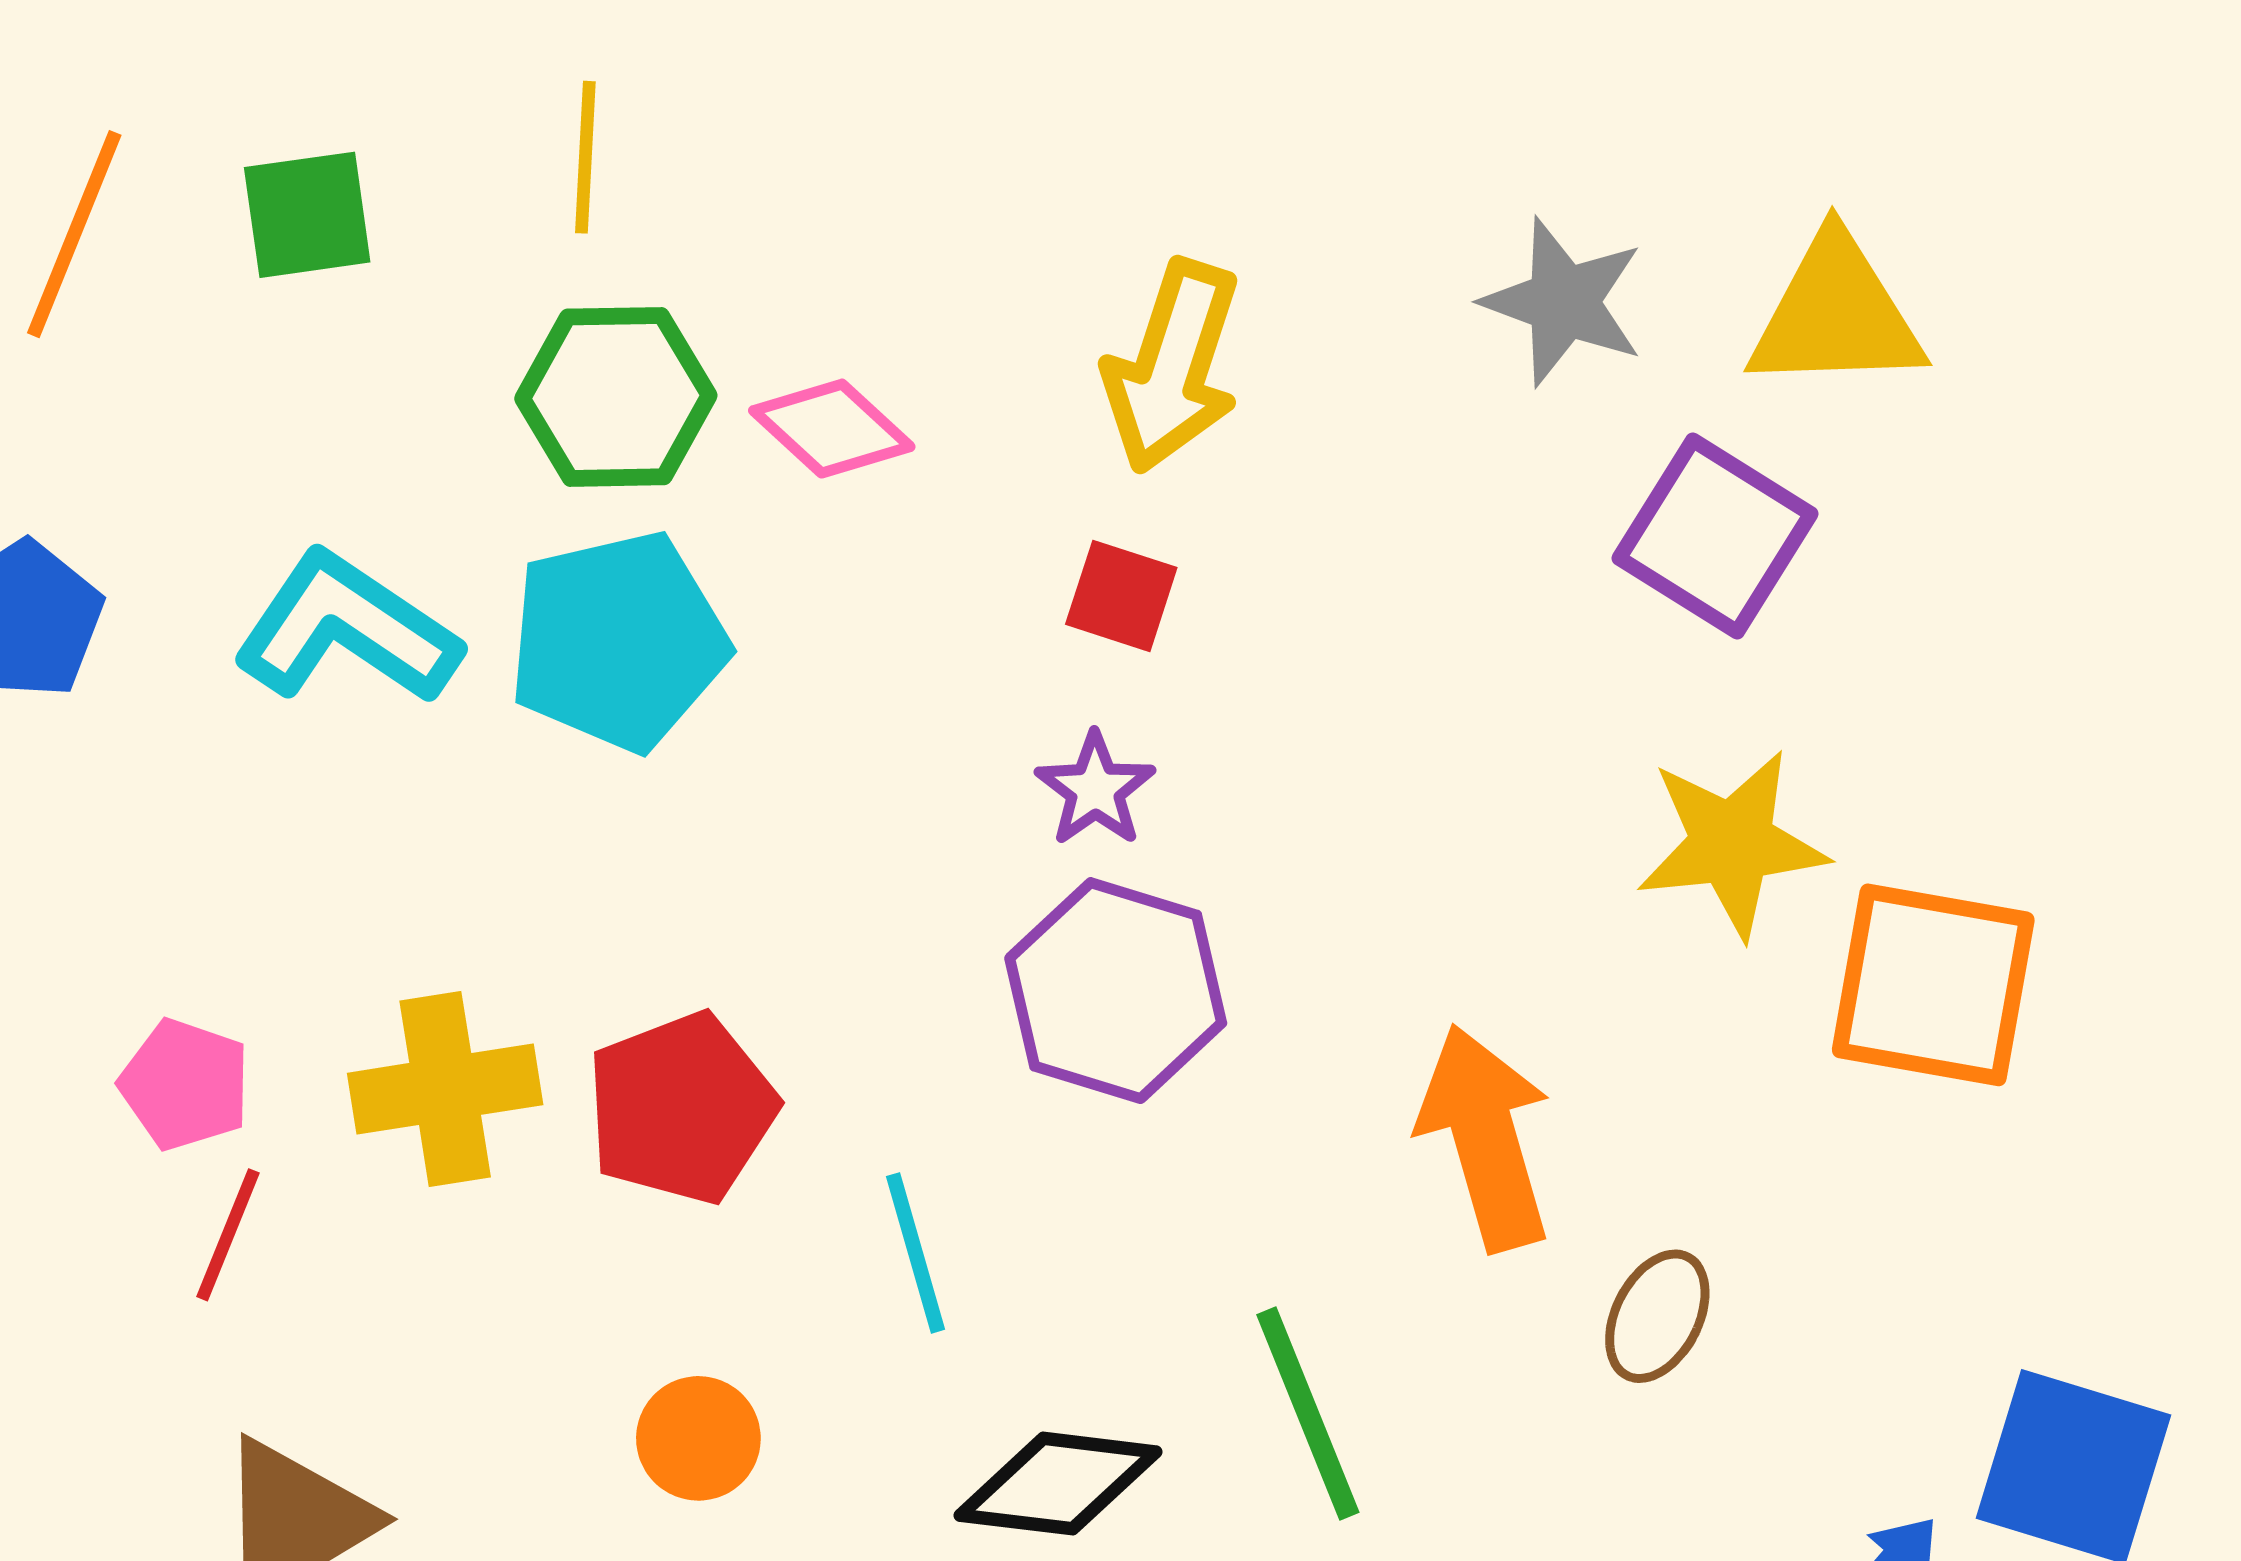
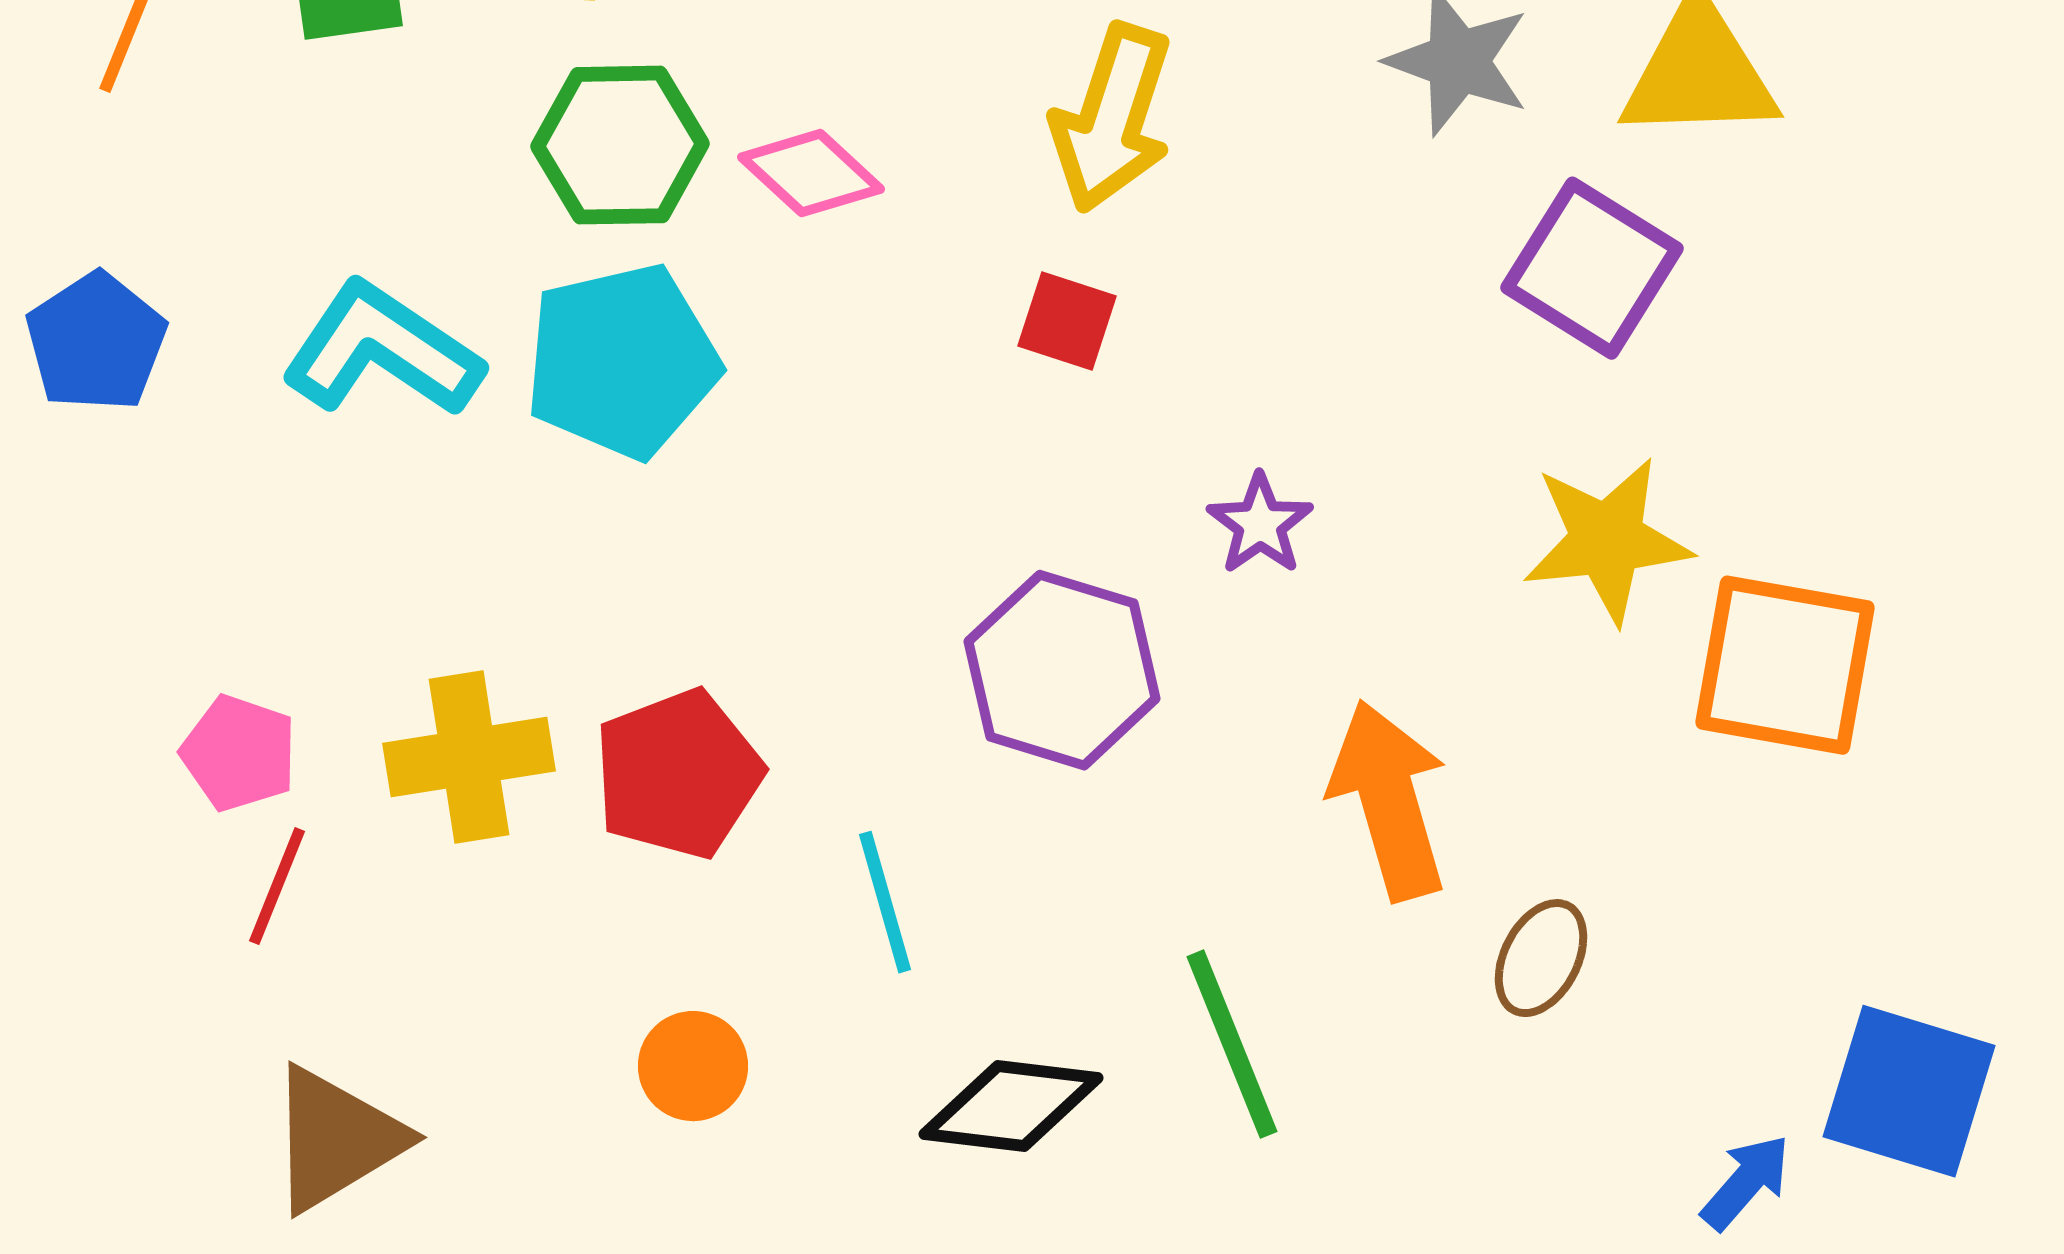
purple star: (1095, 789) -> (1260, 524), moved

